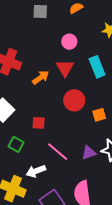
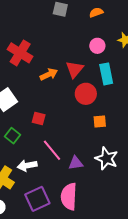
pink circle: (69, 42) -> (97, 46), moved
red circle: (74, 100) -> (86, 94), moved
purple triangle: (89, 153) -> (76, 163), moved

